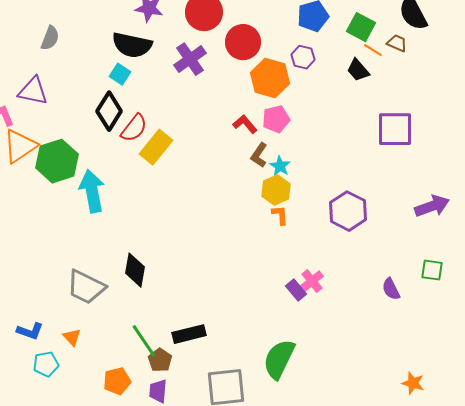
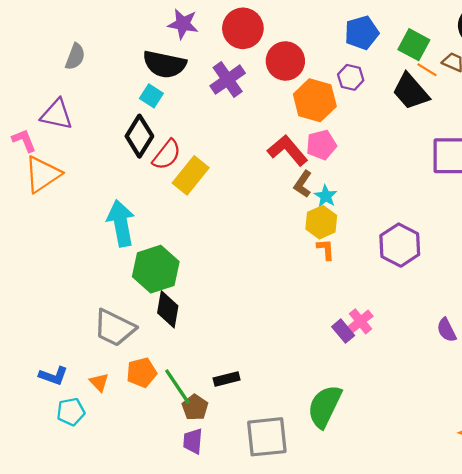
black trapezoid: (358, 70) -> (411, 91), size x1.5
red L-shape: (245, 124) -> (288, 150), size x1.5
green hexagon: (57, 161) -> (156, 269), moved
black rectangle: (189, 334) -> (227, 379), size x0.7
orange pentagon: (117, 381) -> (142, 373), moved

